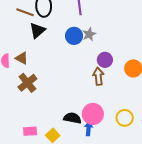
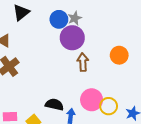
purple circle: (105, 60) -> (72, 38), moved, size x1.5
pink circle: (93, 114) -> (92, 100), moved

